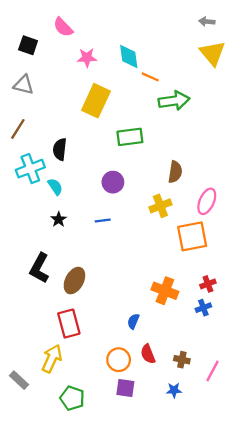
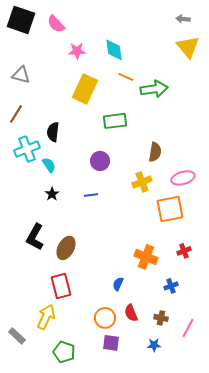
black square: (28, 45) -> (21, 20), moved, size x1.6
orange line: (150, 77) -> (126, 77), moved
pink ellipse: (207, 201) -> (183, 178), turned 50
blue cross: (203, 308) -> (171, 286), moved

